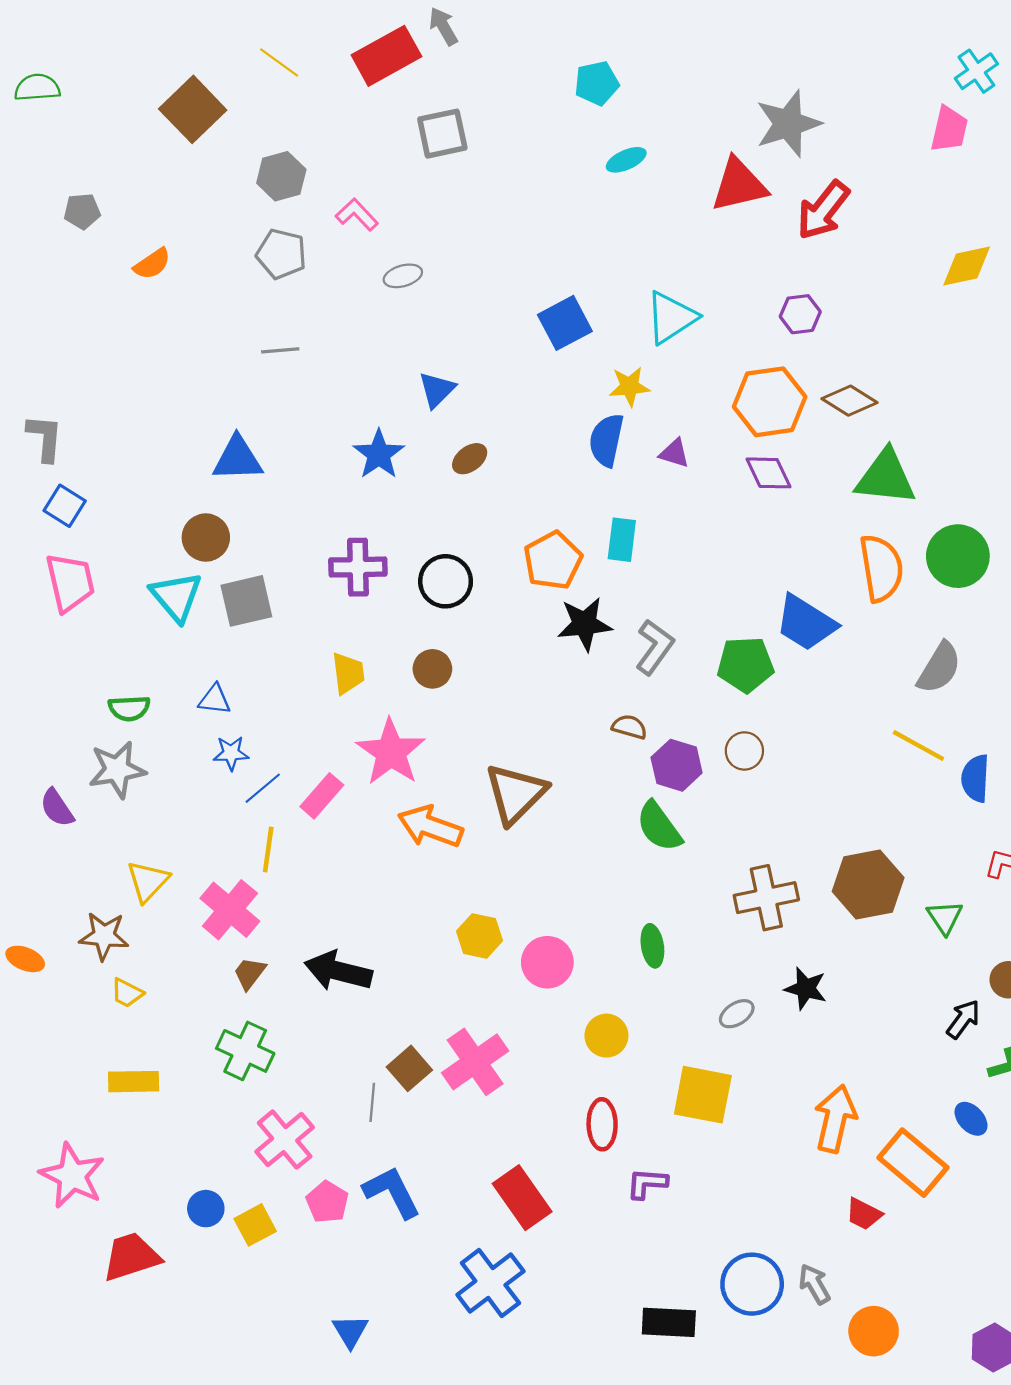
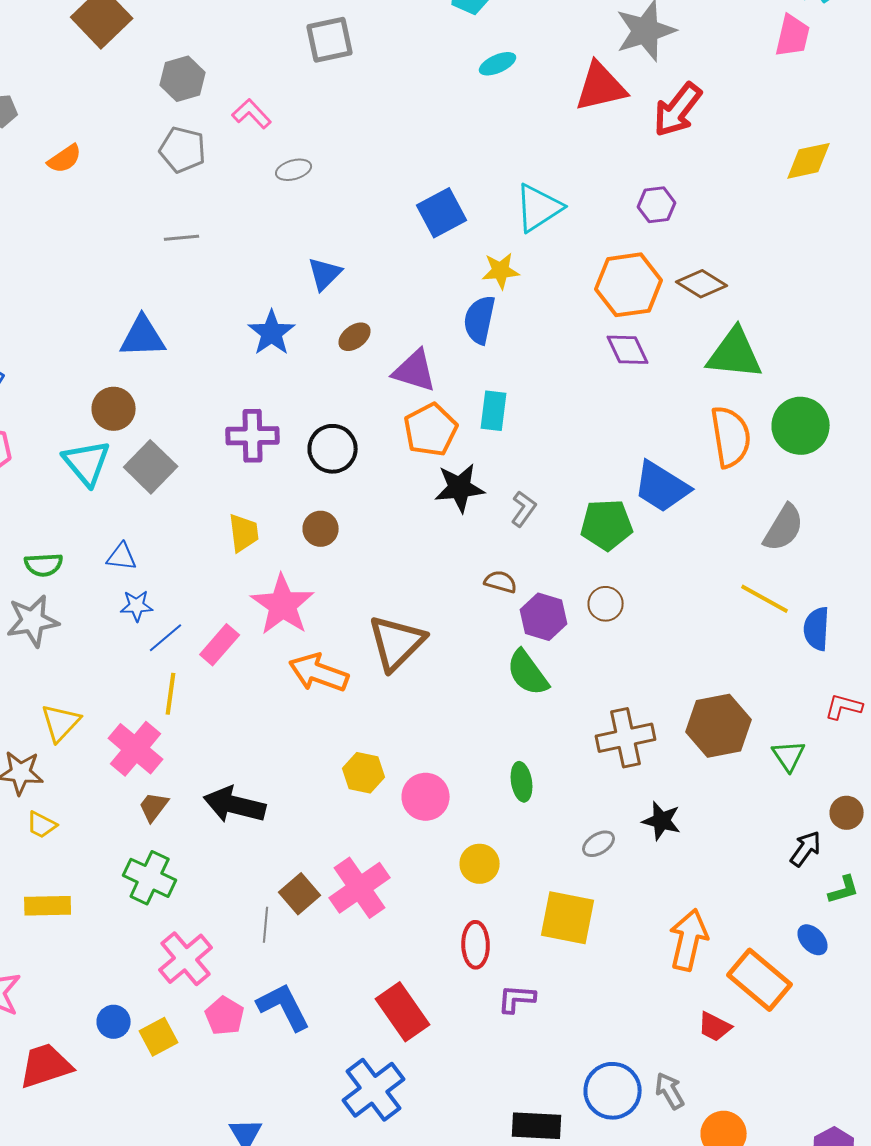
purple triangle: (674, 453) -> (415, 371), moved, size x1.6
gray square: (246, 601) -> (151, 467), turned -33
gray L-shape: (655, 647) -> (524, 509), size x0.7

